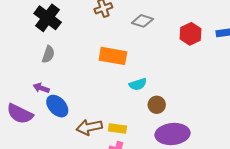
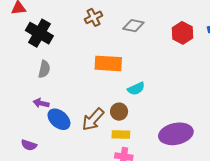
brown circle: (157, 105) -> (119, 112), moved
purple semicircle: (20, 114) -> (29, 145), moved, size x0.6
brown arrow: (89, 127) -> (93, 119), moved, turned -30

